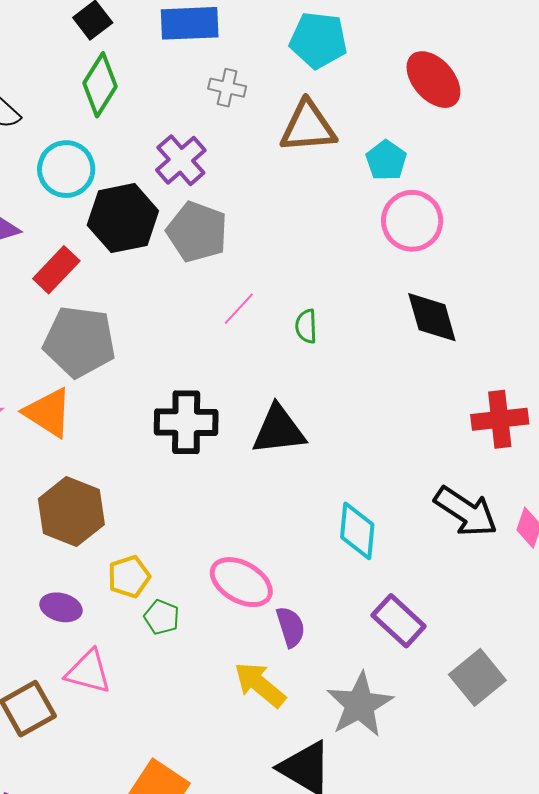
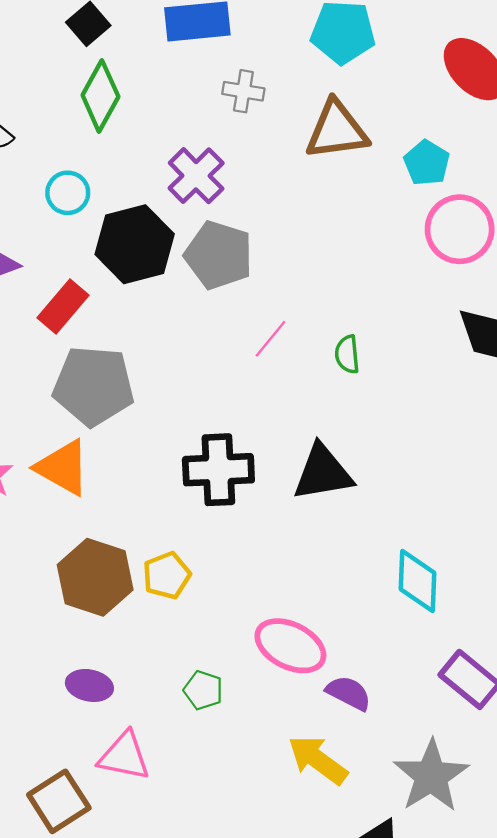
cyan circle: (66, 169) -> (68, 193), size x0.7
yellow pentagon: (129, 577) -> (167, 575), moved
purple semicircle: (291, 627) -> (349, 693), turned -42

